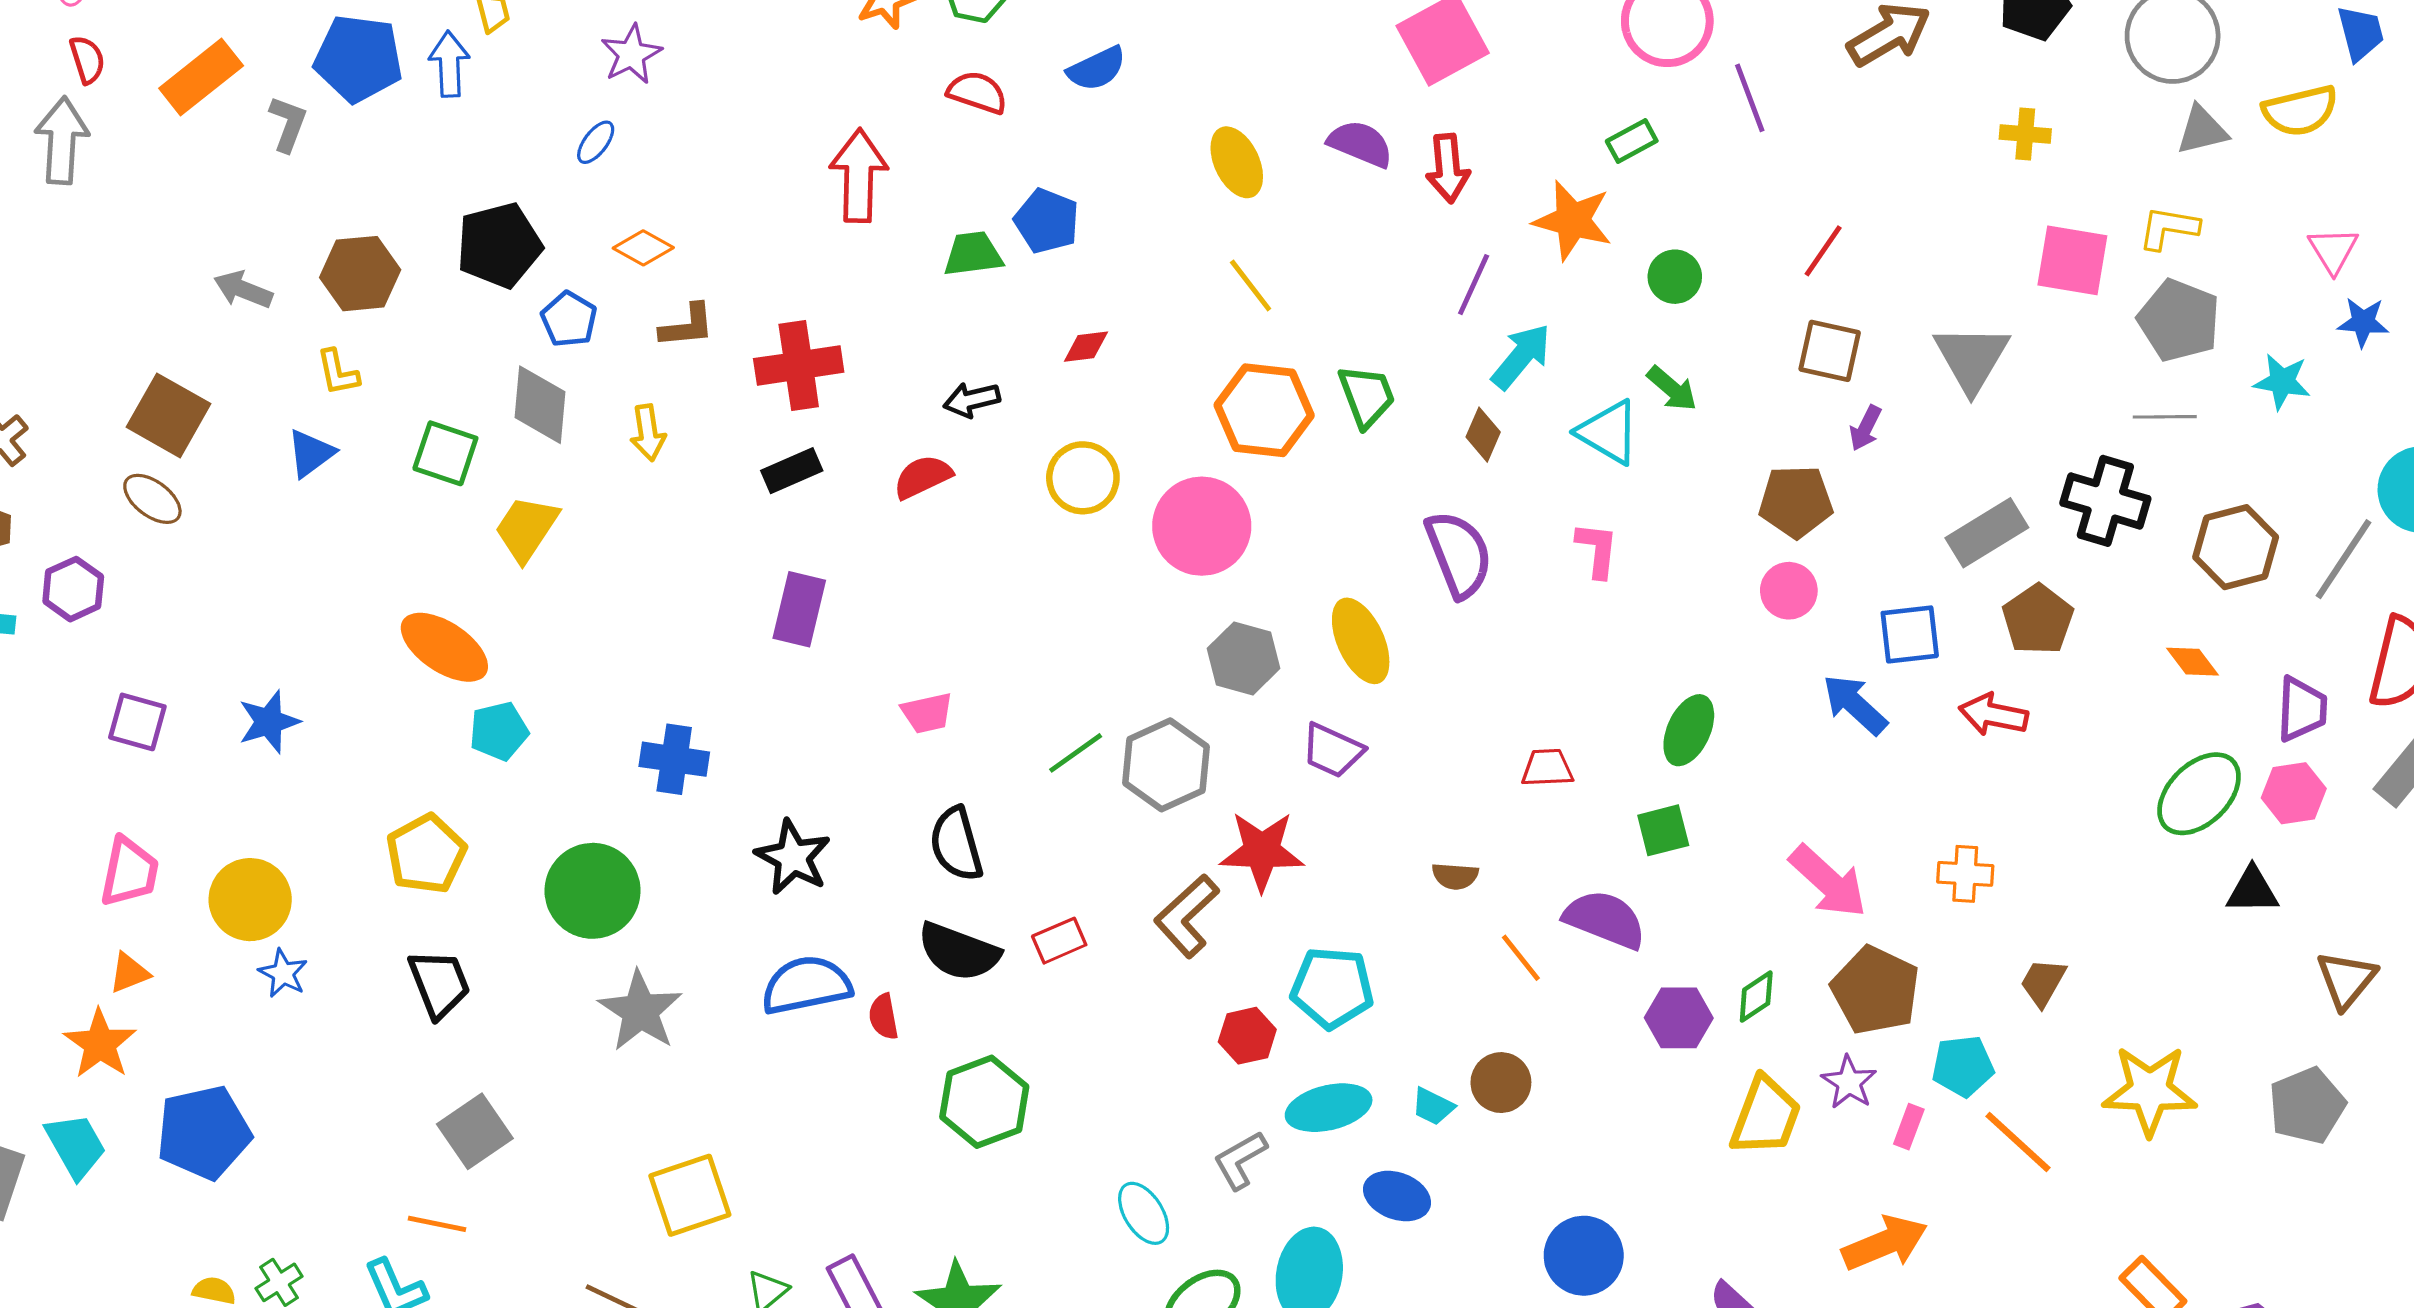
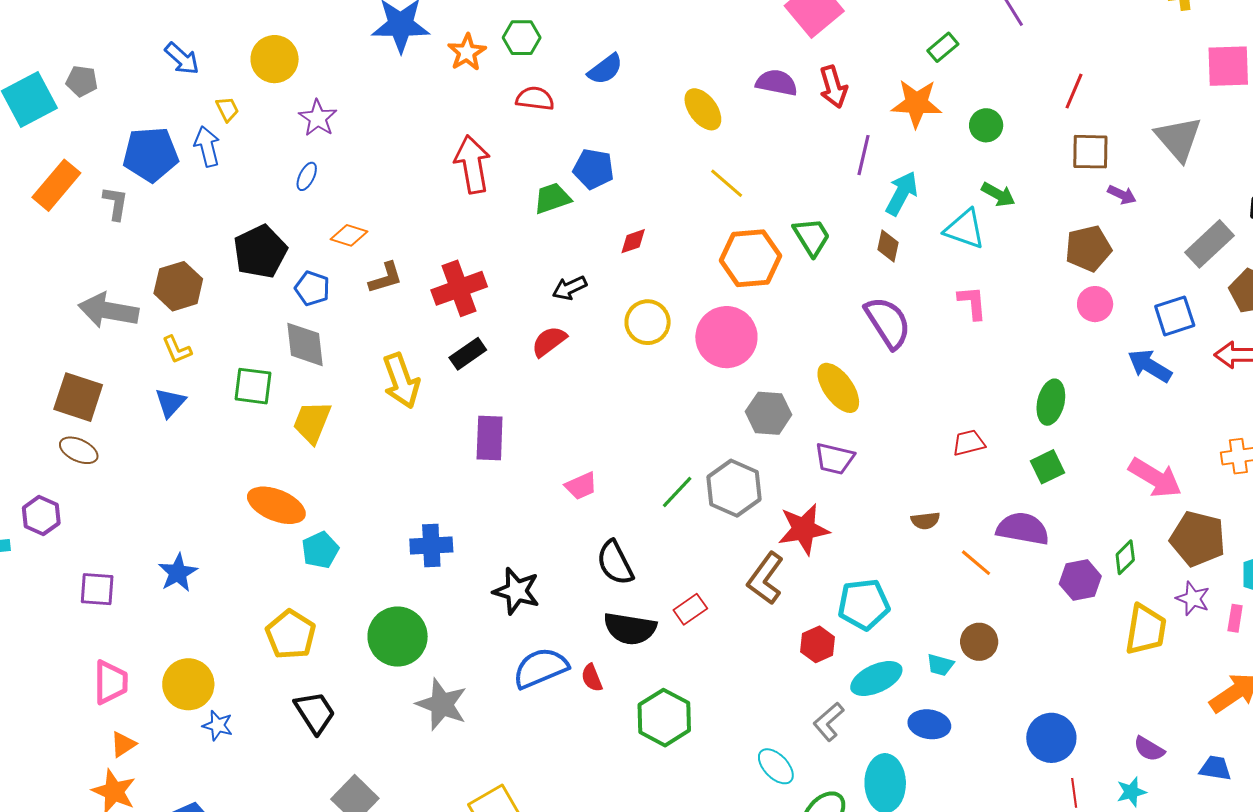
gray arrow: (243, 290) -> (108, 310), size x1.6
purple arrow: (1865, 428) -> (1122, 195), turned -80
yellow arrow: (648, 433) -> (401, 381), moved, size x1.6

